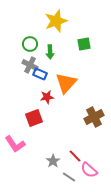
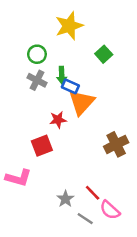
green square: (84, 44) -> (104, 54), turned -32
green arrow: (50, 52) -> (62, 75), moved
blue rectangle: (40, 74) -> (70, 86), moved
pink L-shape: (15, 144) -> (18, 178), turned -40

